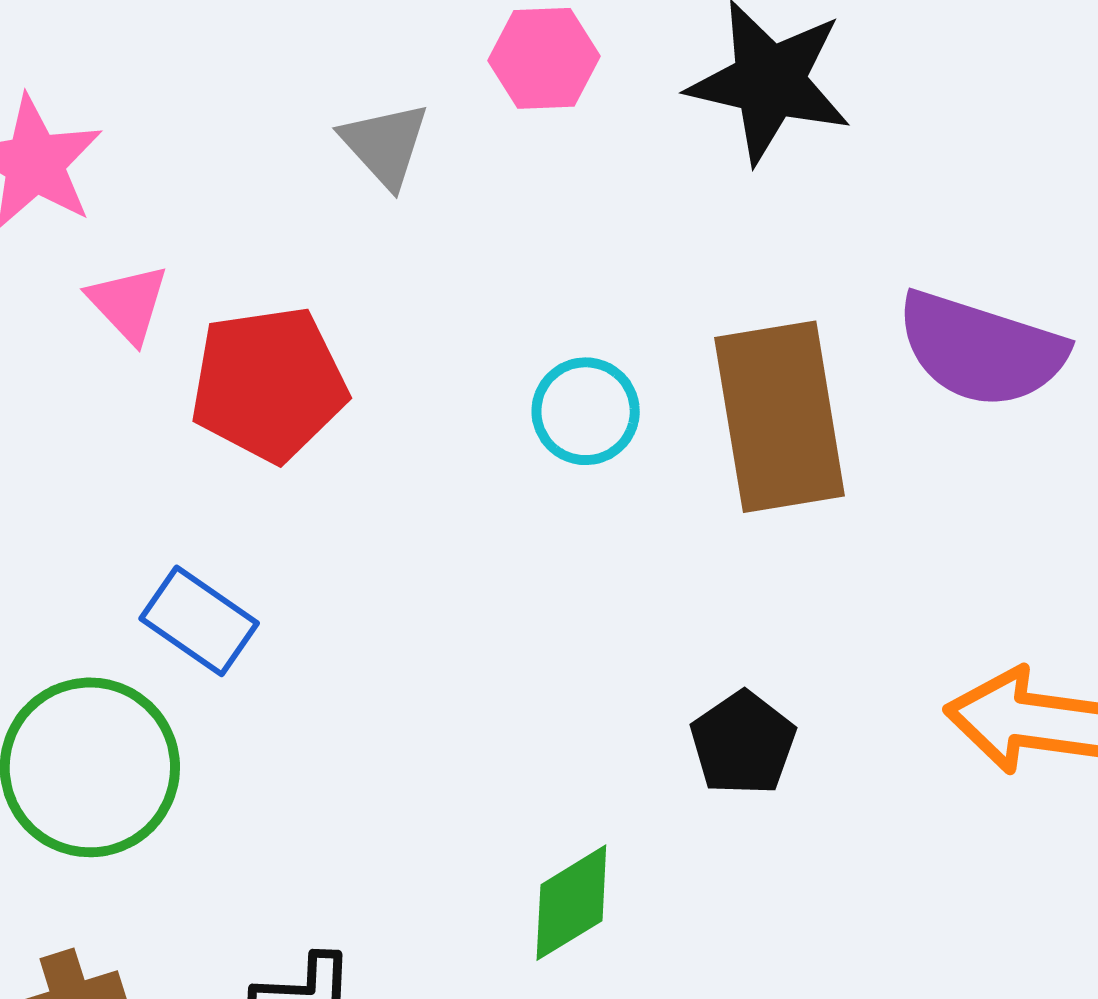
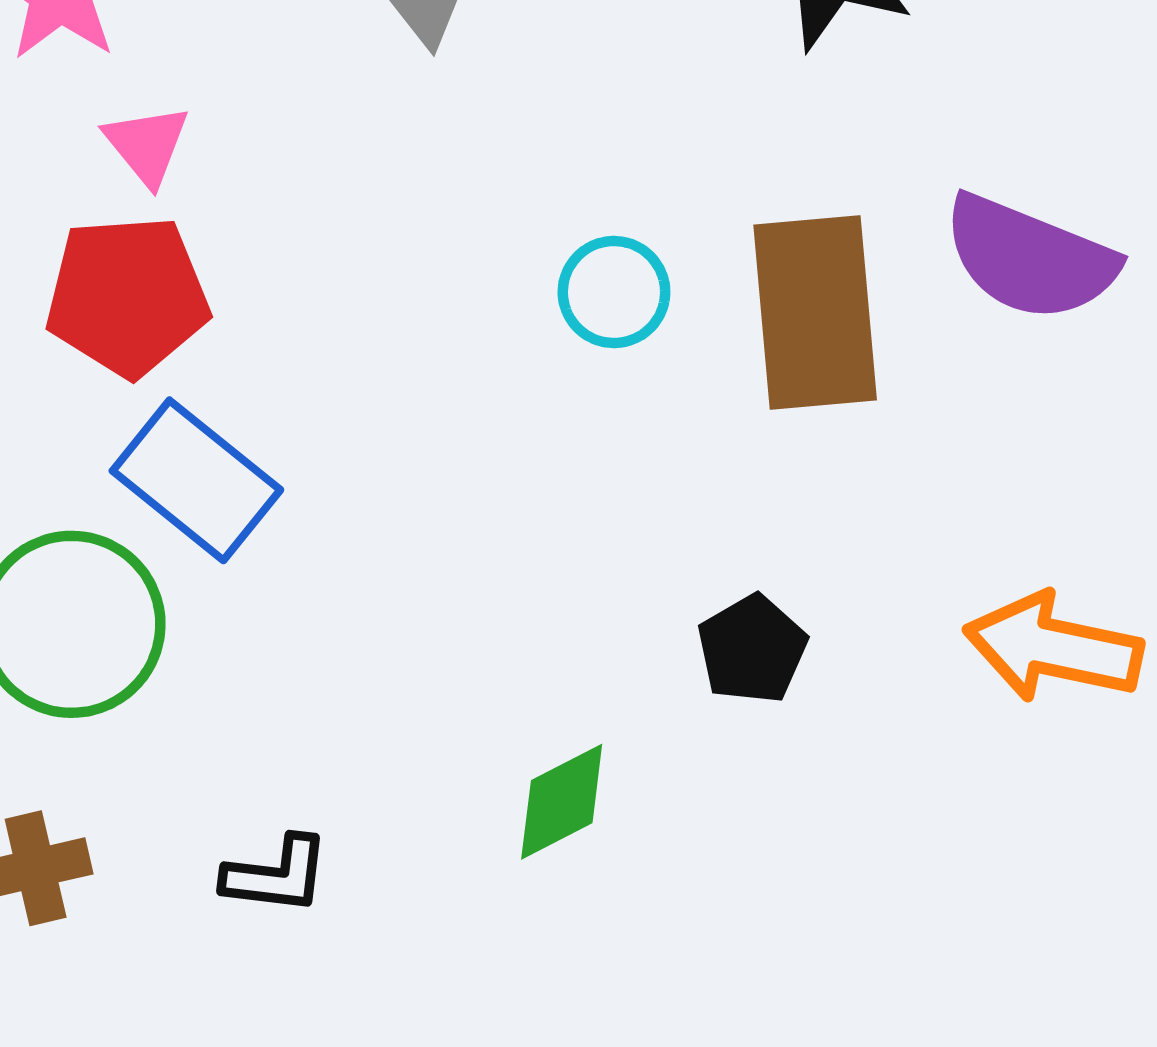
red pentagon: (269, 384) -> (127, 296), moved
blue rectangle: (199, 621) -> (196, 480), size x1.4

